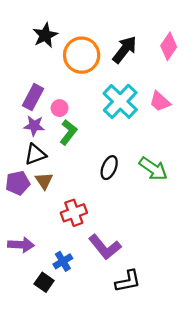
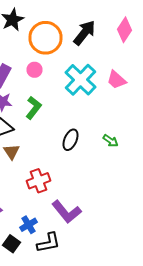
pink circle: (60, 108) -> (34, 70), moved
green arrow: (153, 169) -> (110, 141), size x0.6
black L-shape: (128, 281) -> (48, 243), moved

